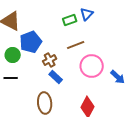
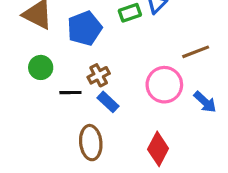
blue pentagon: (31, 42) -> (85, 28), moved
brown line: (76, 45) -> (196, 52), moved
black line: (11, 78) -> (70, 93), moved

